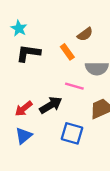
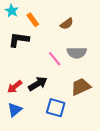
cyan star: (19, 28) -> (12, 11), moved
orange rectangle: (67, 52) -> (33, 20), moved
pink line: (74, 86) -> (55, 59), moved, turned 35

